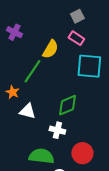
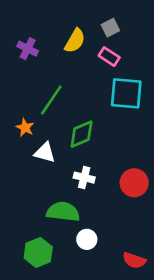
yellow semicircle: (50, 49) -> (75, 41), moved
green diamond: (67, 105) -> (82, 134), moved
red circle: (82, 153) -> (134, 183), moved

